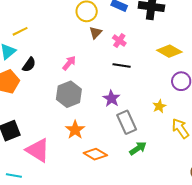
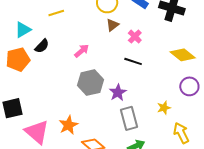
yellow line: (20, 31) -> (56, 13), moved
gray hexagon: (69, 94) -> (90, 83), moved
orange star: (75, 130) -> (68, 125), moved

